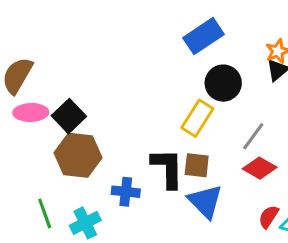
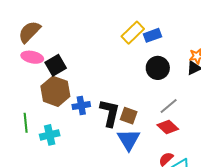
blue rectangle: (203, 36) -> (153, 35), size x0.7
yellow rectangle: (197, 118) -> (133, 33), moved
blue cross: (126, 192) -> (81, 106), moved, turned -30

